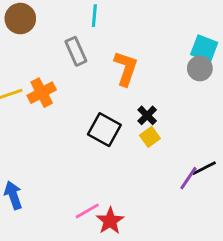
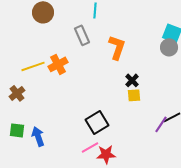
black square: (104, 130) -> (97, 122), moved, turned 30
yellow square: (150, 137) -> (134, 95), turned 32
red star: (110, 221) -> (106, 154), turned 30

